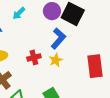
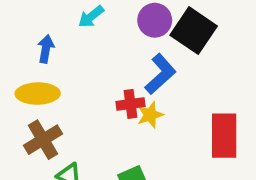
red cross: (34, 57) -> (131, 104), moved

